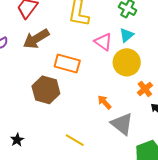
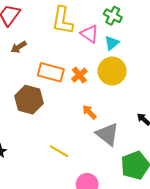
brown arrow: (36, 39) -> (19, 47), size x0.6
pink triangle: (103, 42) -> (90, 34), moved
orange cross: (145, 89) -> (79, 75), moved

